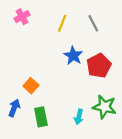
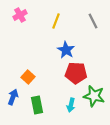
gray line: (93, 23) -> (93, 21), moved
red pentagon: (99, 66) -> (76, 73), moved, turned 30

